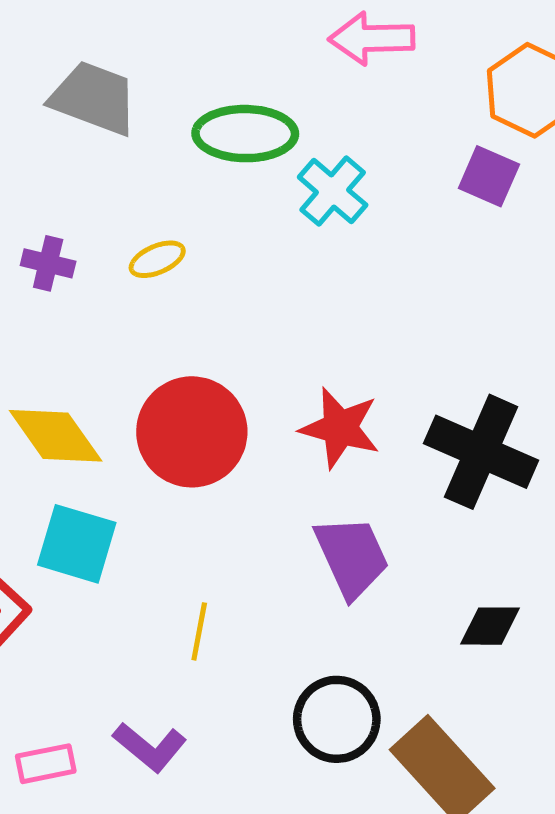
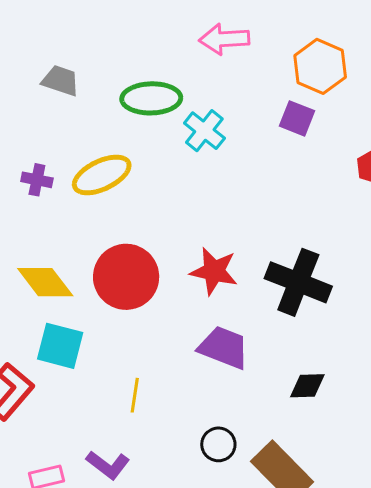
gray trapezoid: (94, 98) -> (61, 81), size x0.7
yellow ellipse: (157, 259) -> (102, 175), size x1.8
purple trapezoid: (352, 557) -> (224, 347), turned -42
black circle: (337, 719) -> (218, 444), size x0.7

